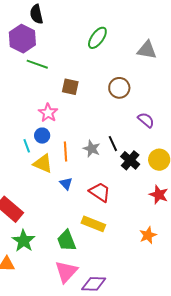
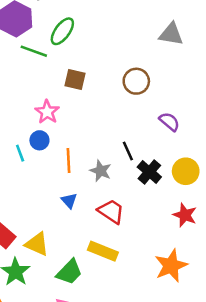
green ellipse: (97, 38) -> (62, 31), moved
gray star: (92, 149) -> (101, 171), moved
yellow triangle: (43, 164) -> (37, 244), moved
orange star: (148, 235) -> (171, 266), size x1.5
green trapezoid: (67, 241) -> (69, 272), turned -115

